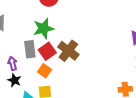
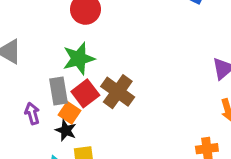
orange square: (45, 71) -> (69, 113), moved
black star: (14, 80) -> (66, 130), moved

